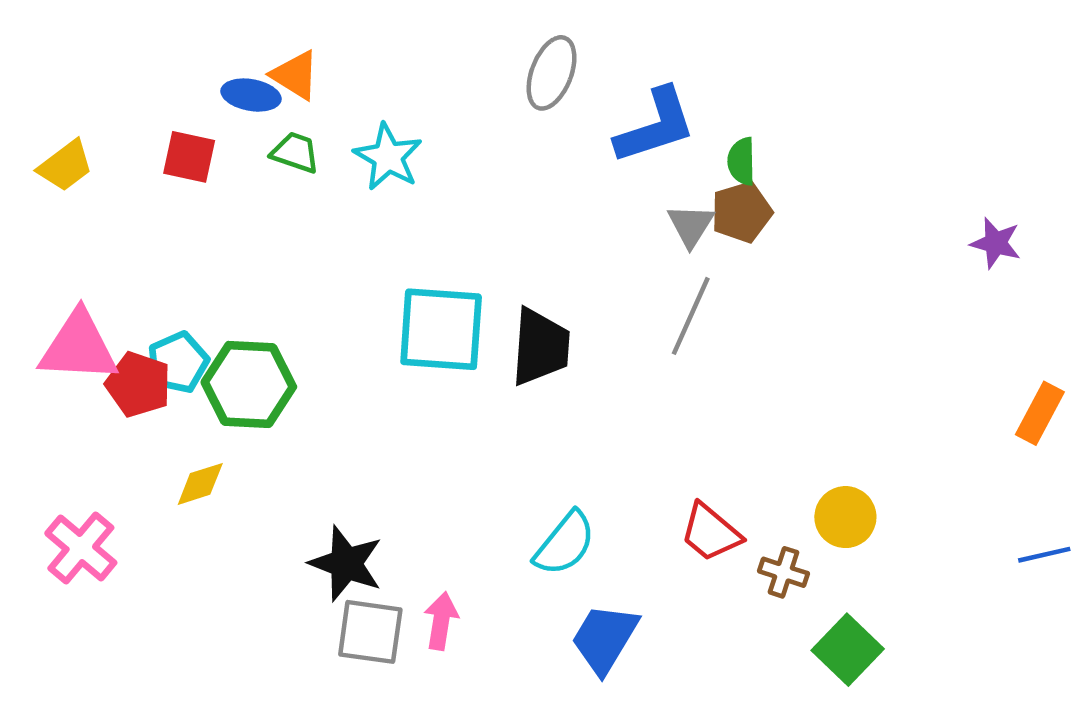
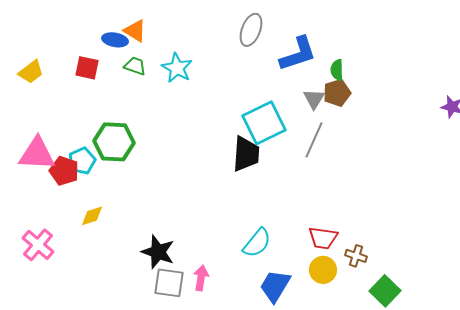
cyan square: (441, 329) -> (264, 123), moved, turned -30
green hexagon: (249, 384) -> (114, 142), moved
yellow circle: (845, 517) -> (323, 270), moved
red trapezoid: (711, 533) -> (323, 238), turned -32

